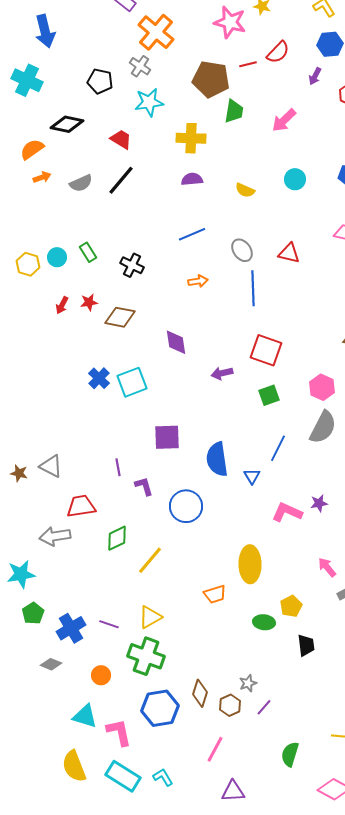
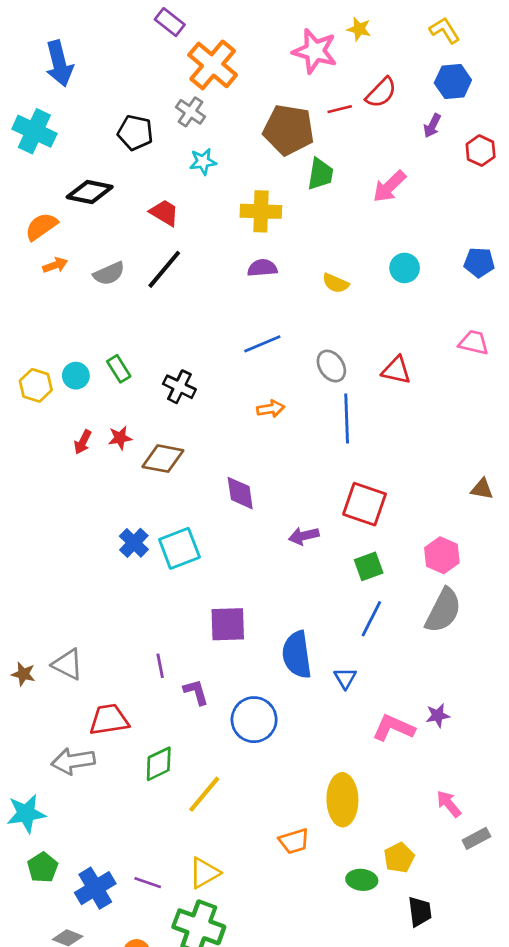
cyan star: (149, 102) -> (203, 162), size x0.7
blue line: (278, 448) -> (371, 619), moved

